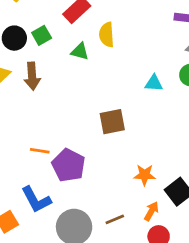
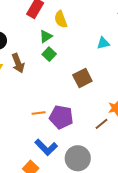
green square: (42, 35) -> (49, 54), moved
green triangle: (80, 51) -> (46, 36), turned -32
brown line: (115, 219) -> (102, 124), moved

